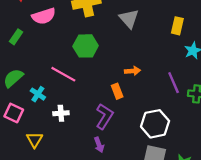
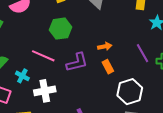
orange rectangle: (117, 91) -> (108, 67), moved
white cross: (61, 113) -> (45, 91), size x1.5
purple L-shape: (104, 116) -> (77, 62), moved, turned 50

